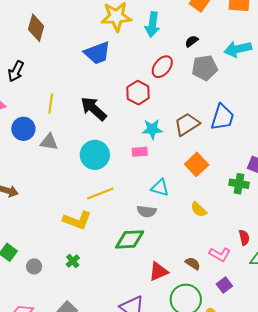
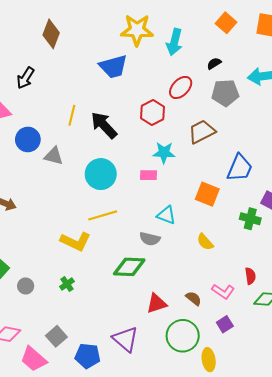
yellow line: (51, 104) -> (72, 115), moved
blue trapezoid: (222, 117) -> (240, 168), moved
brown trapezoid: (187, 124) -> (202, 132), moved
orange square: (197, 164) -> (207, 194), turned -30

